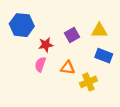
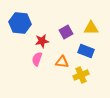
blue rectangle: (104, 56) -> (86, 51), moved

